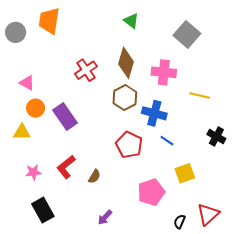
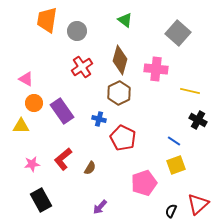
gray circle: (16, 32) -> (77, 31), moved
blue cross: (154, 113) -> (99, 119), moved, size x0.6
black cross: (216, 136) -> (198, 120), moved
blue line: (167, 141) -> (174, 141), moved

